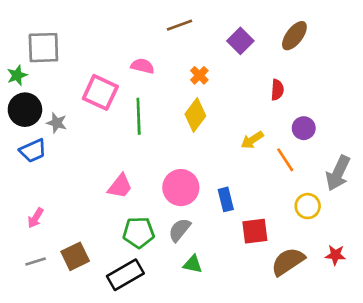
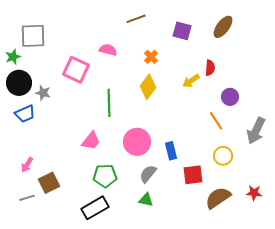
purple square: (240, 41) -> (182, 31), turned -30
green line: (139, 116) -> (109, 103), moved
yellow arrow: (252, 140) -> (191, 81), moved
yellow circle: (308, 206) -> (223, 156), moved
gray semicircle: (180, 230) -> (148, 174), moved
brown square: (75, 256) -> (49, 183), moved

